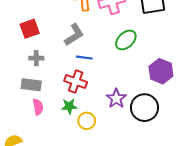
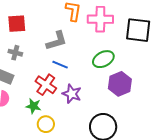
purple hexagon: (161, 71) -> (120, 84), moved
purple star: (116, 98) -> (72, 94), moved, turned -30

